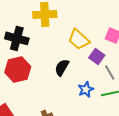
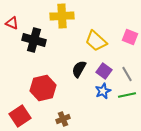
purple square: (97, 56) -> (104, 71), moved
red hexagon: (18, 69) -> (43, 88), moved

